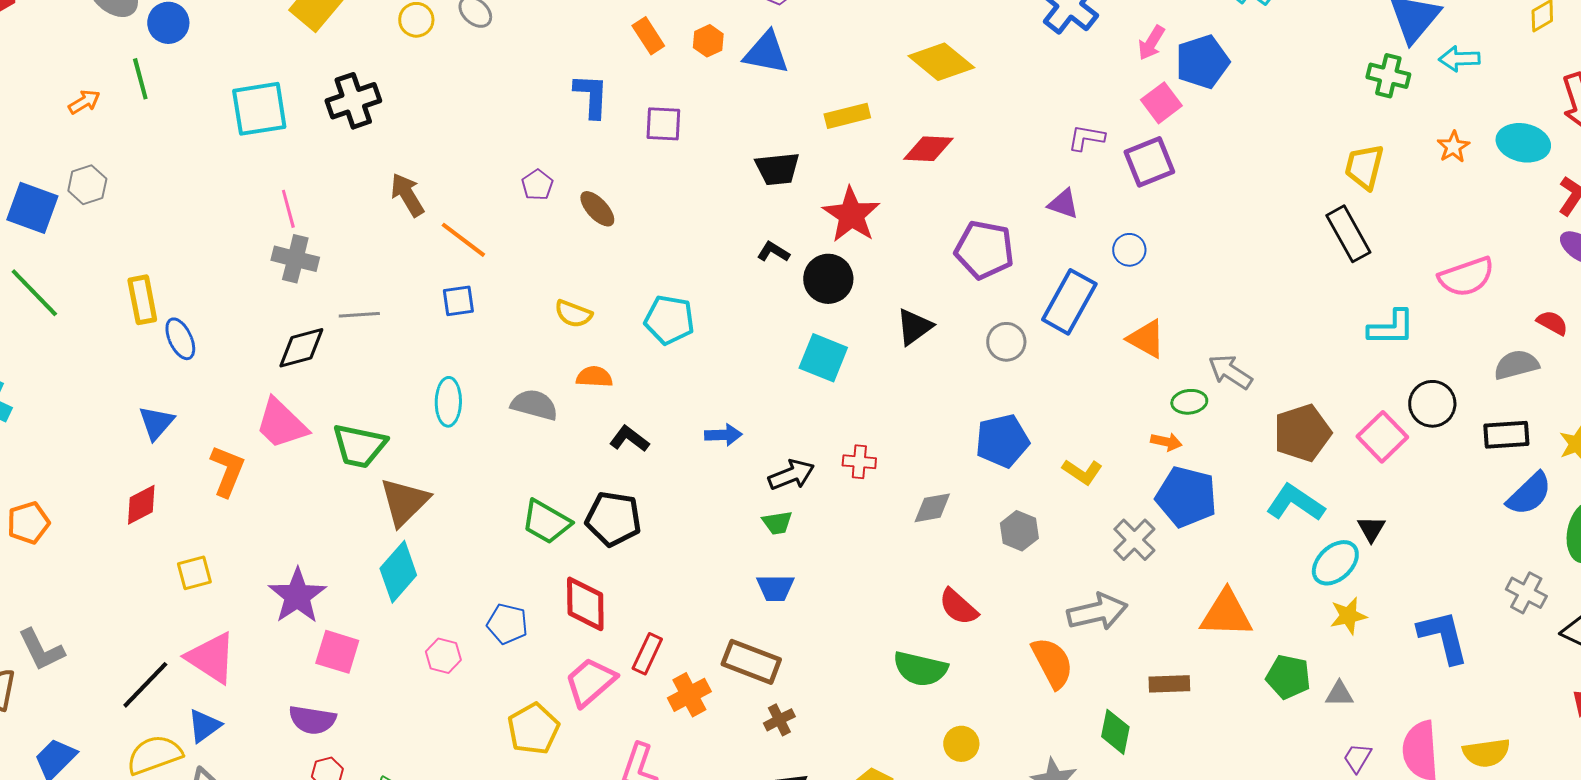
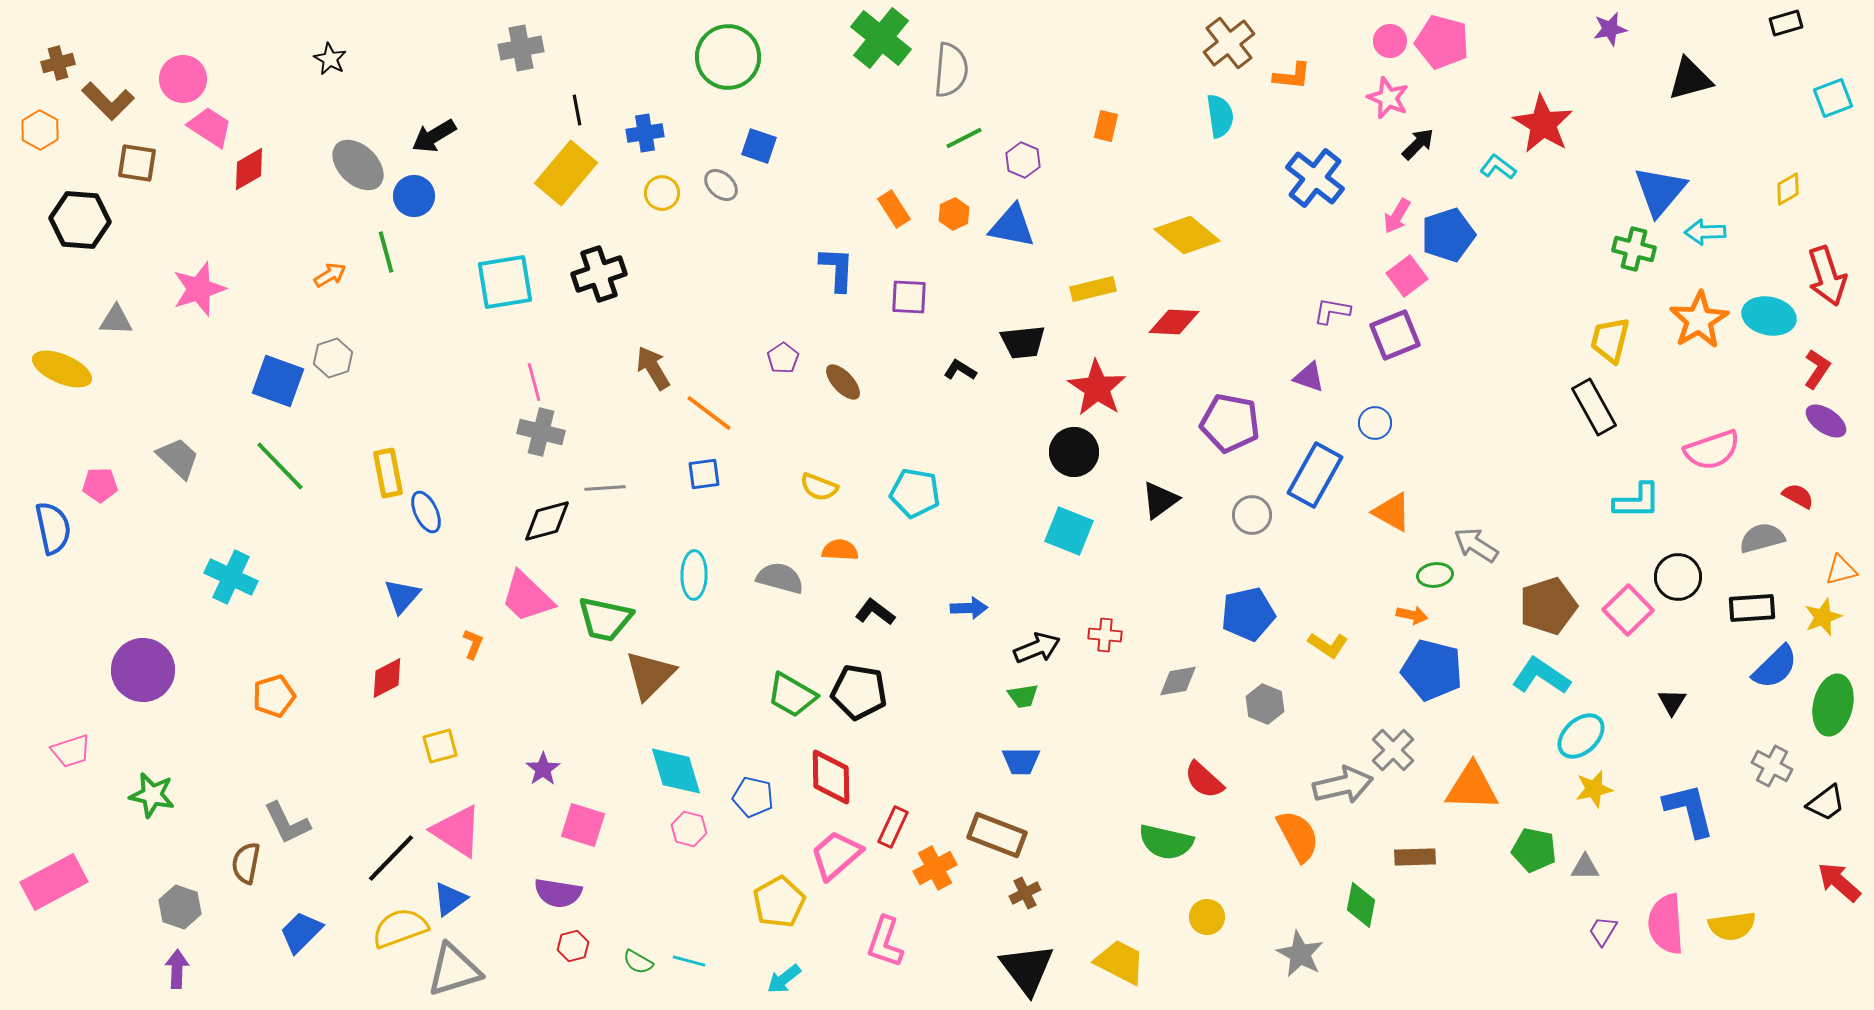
orange star: (1453, 147) -> (1699, 320), size x1.8
black L-shape: (773, 252) -> (960, 370), moved
orange L-shape: (227, 471) -> (473, 644), size x0.6
black triangle: (1371, 529) -> (1672, 702), moved
gray cross: (1134, 540) -> (1393, 750), moved
cyan diamond: (398, 572) -> (676, 771), moved, turned -58
purple star: (297, 596) -> (543, 769), size x0.6

